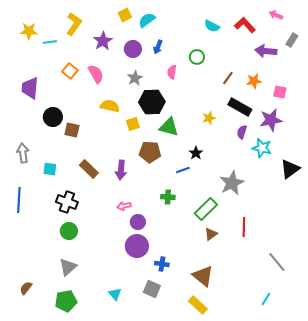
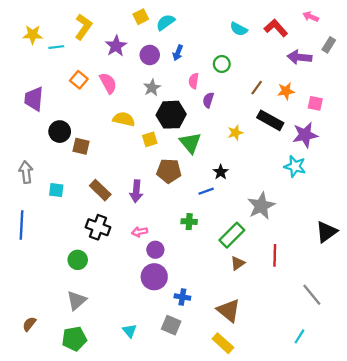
green triangle: (169, 127) -> (190, 143), turned 35
purple semicircle: (242, 132) -> (208, 100), moved
black triangle: (290, 169) -> (326, 232), moved
black cross: (67, 202) -> (98, 227), moved

